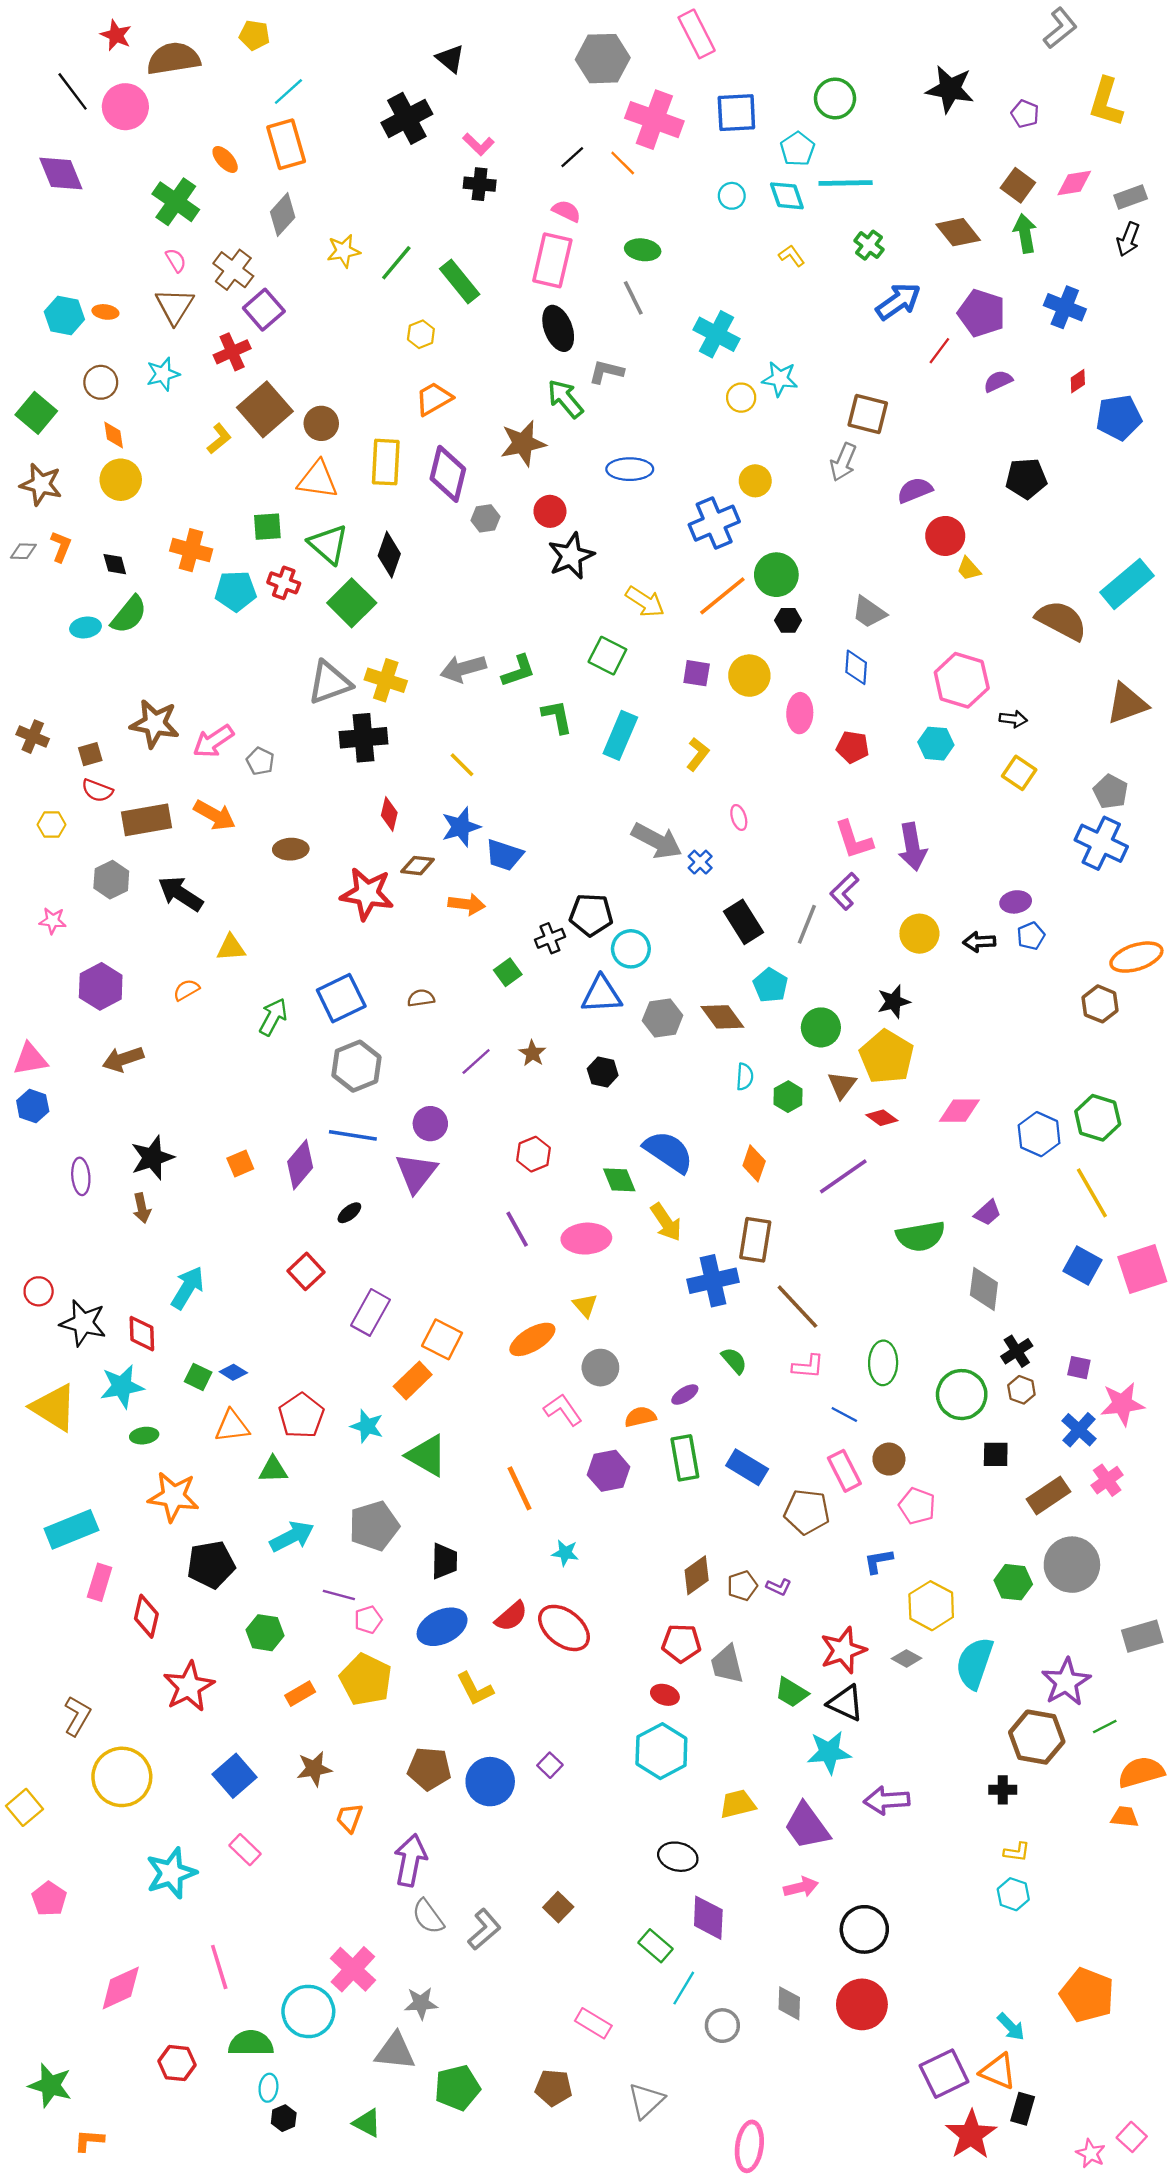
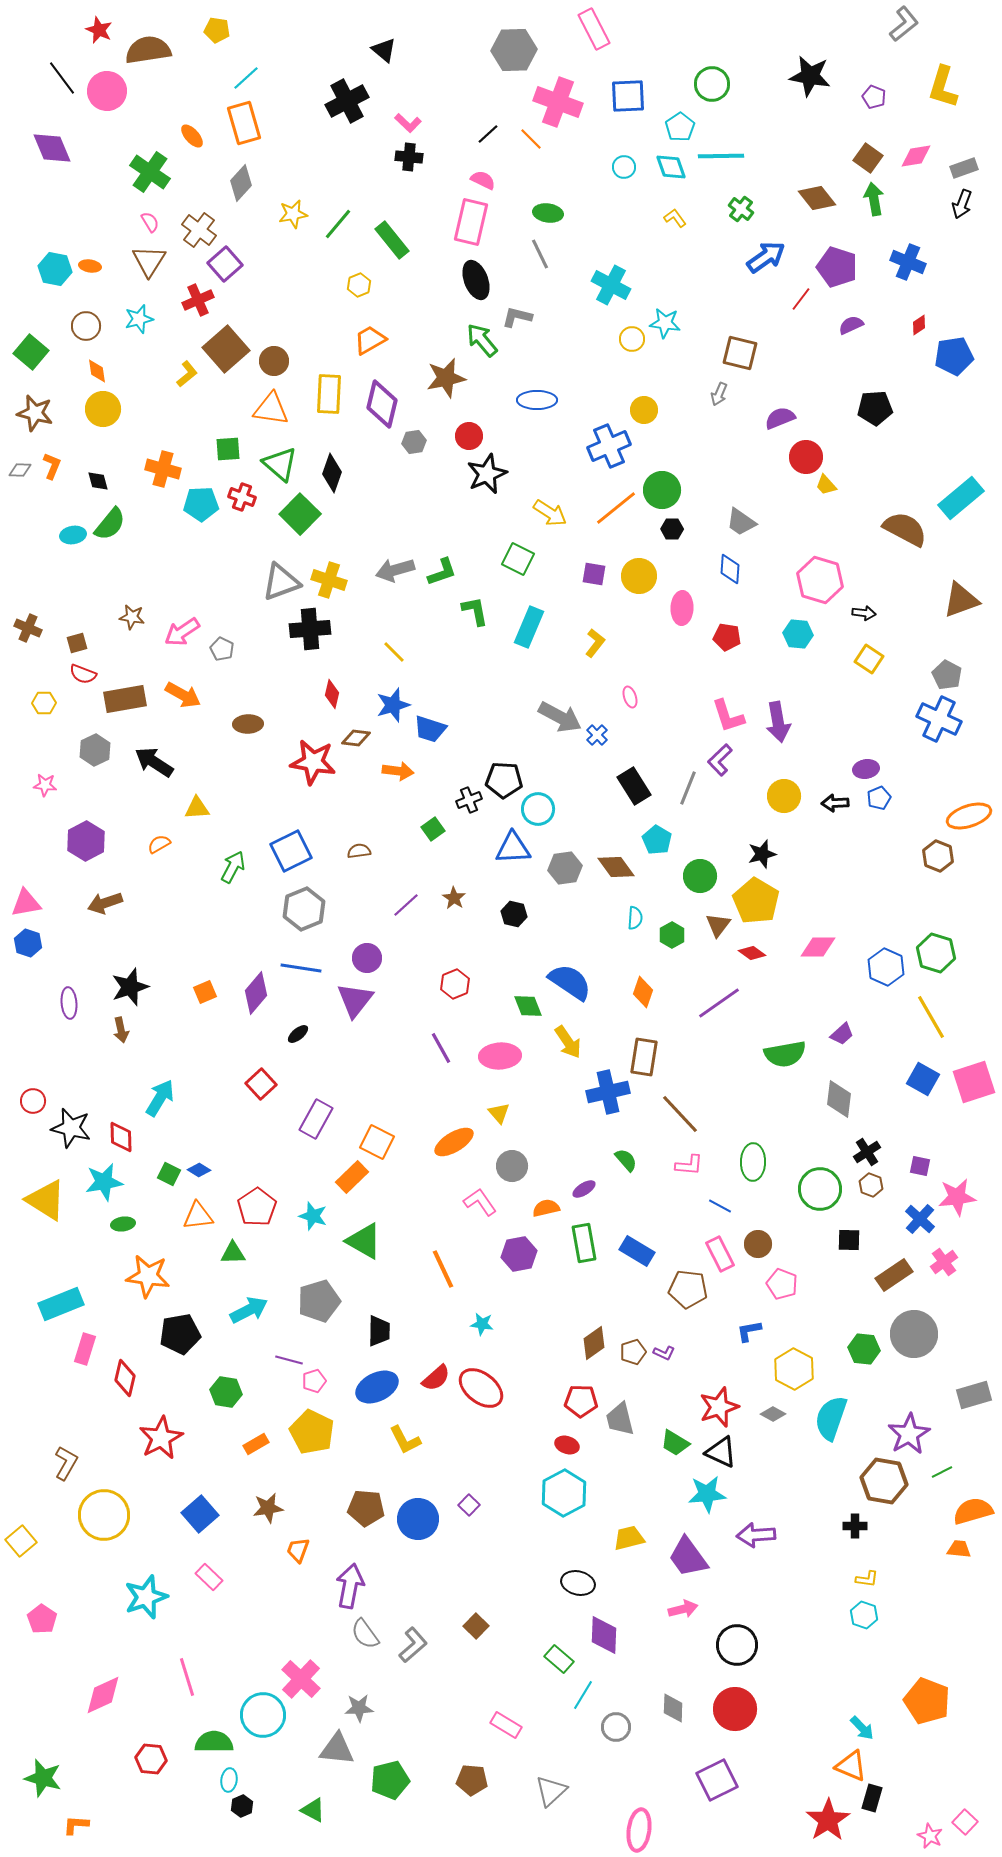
gray arrow: (843, 462) -> (719, 394), size x0.7
brown star: (155, 724) -> (132, 617), size x0.6
purple square: (944, 2074) -> (717, 1780), moved

